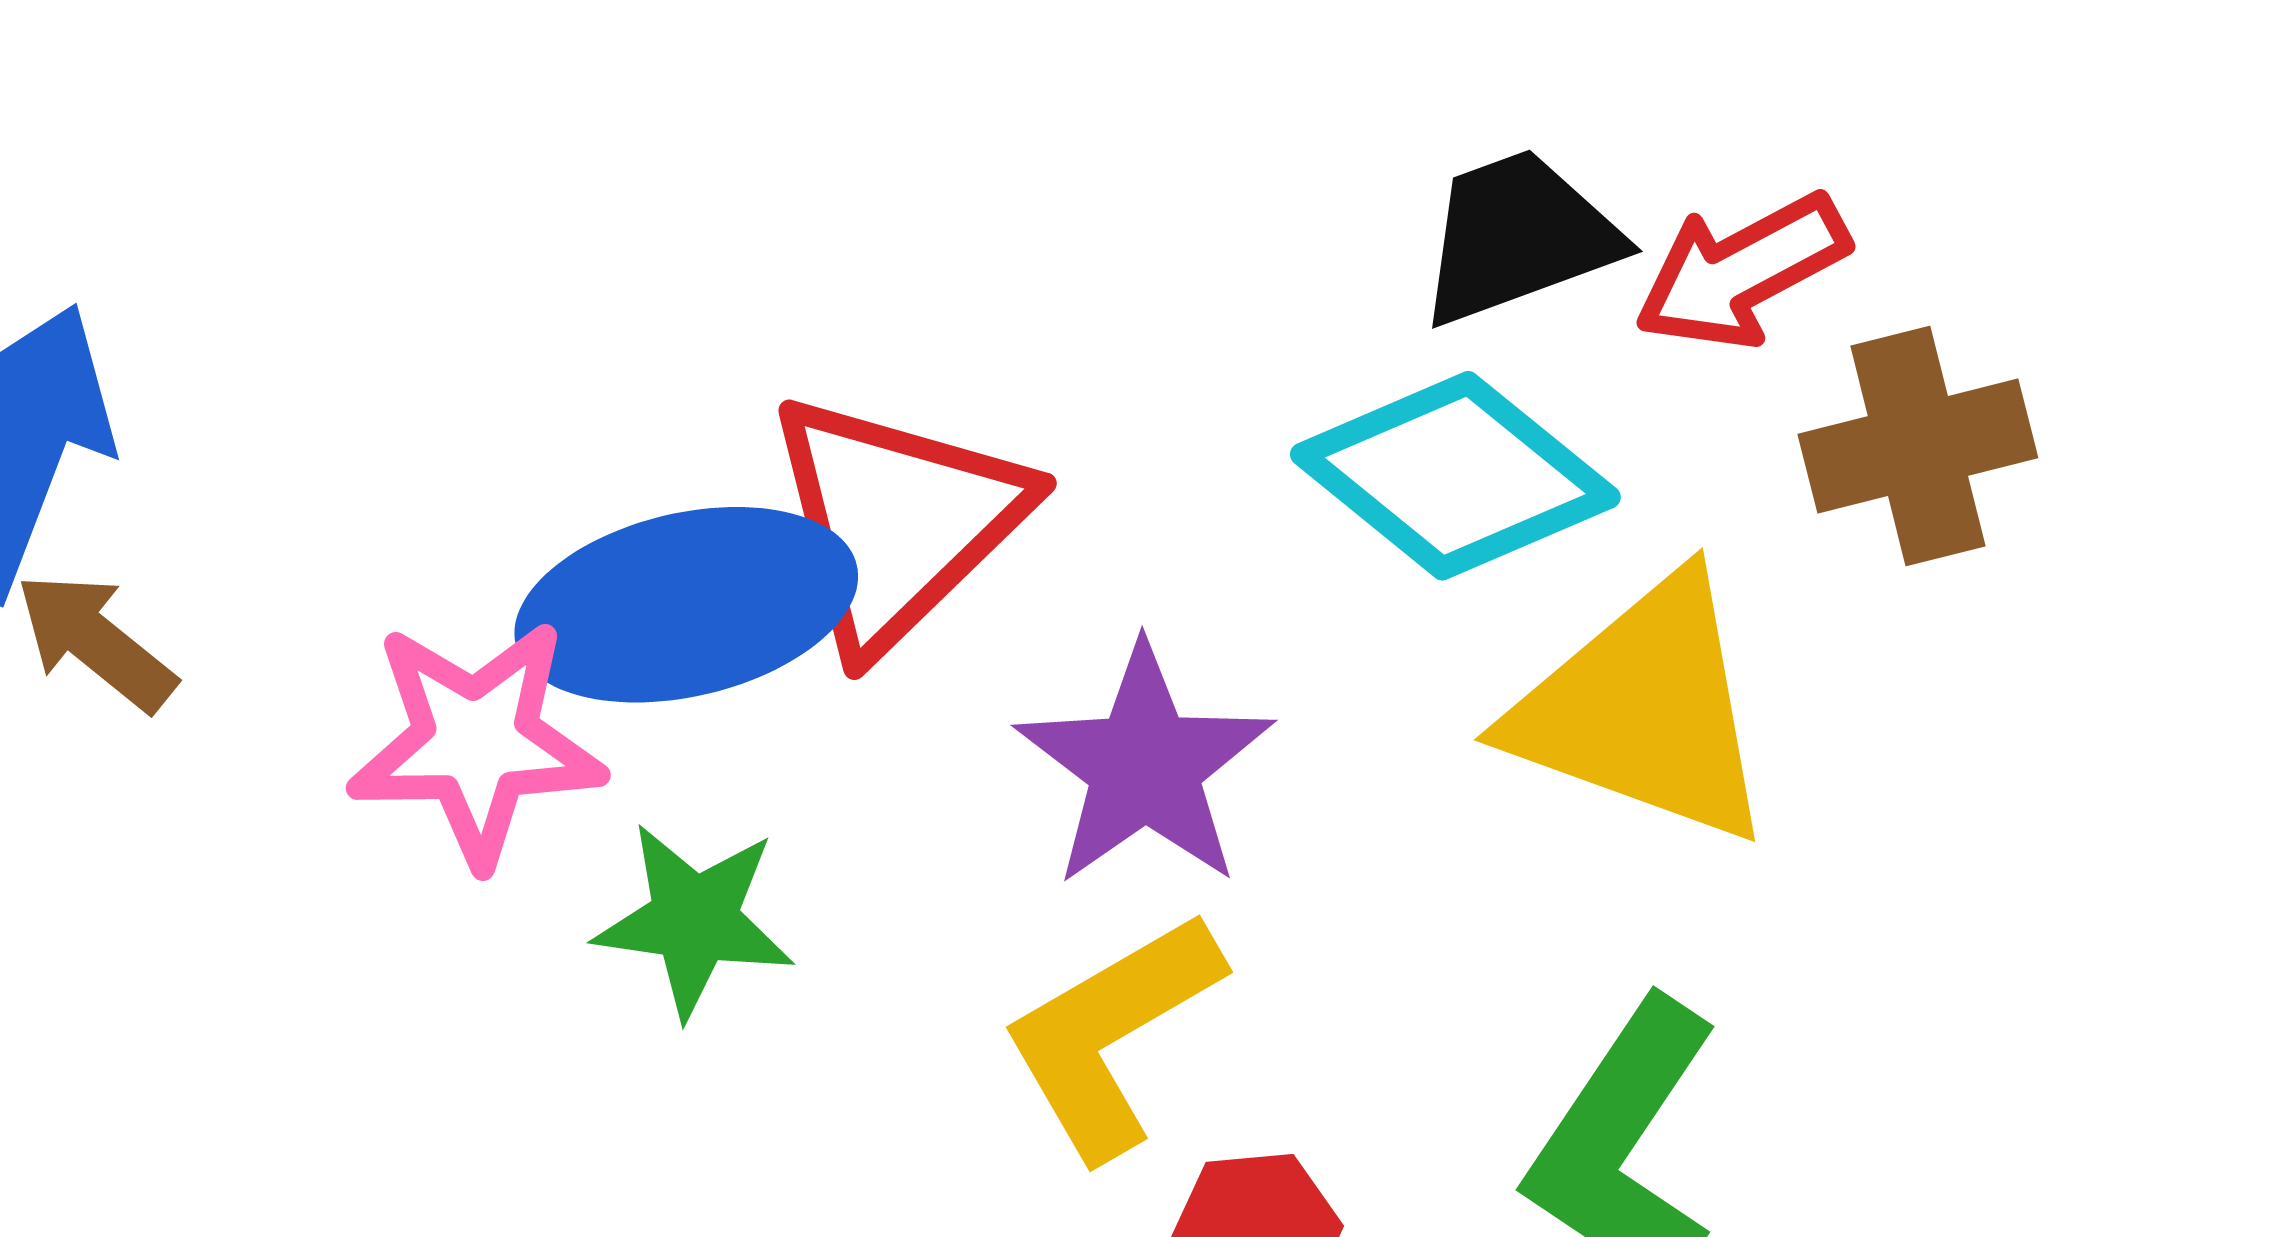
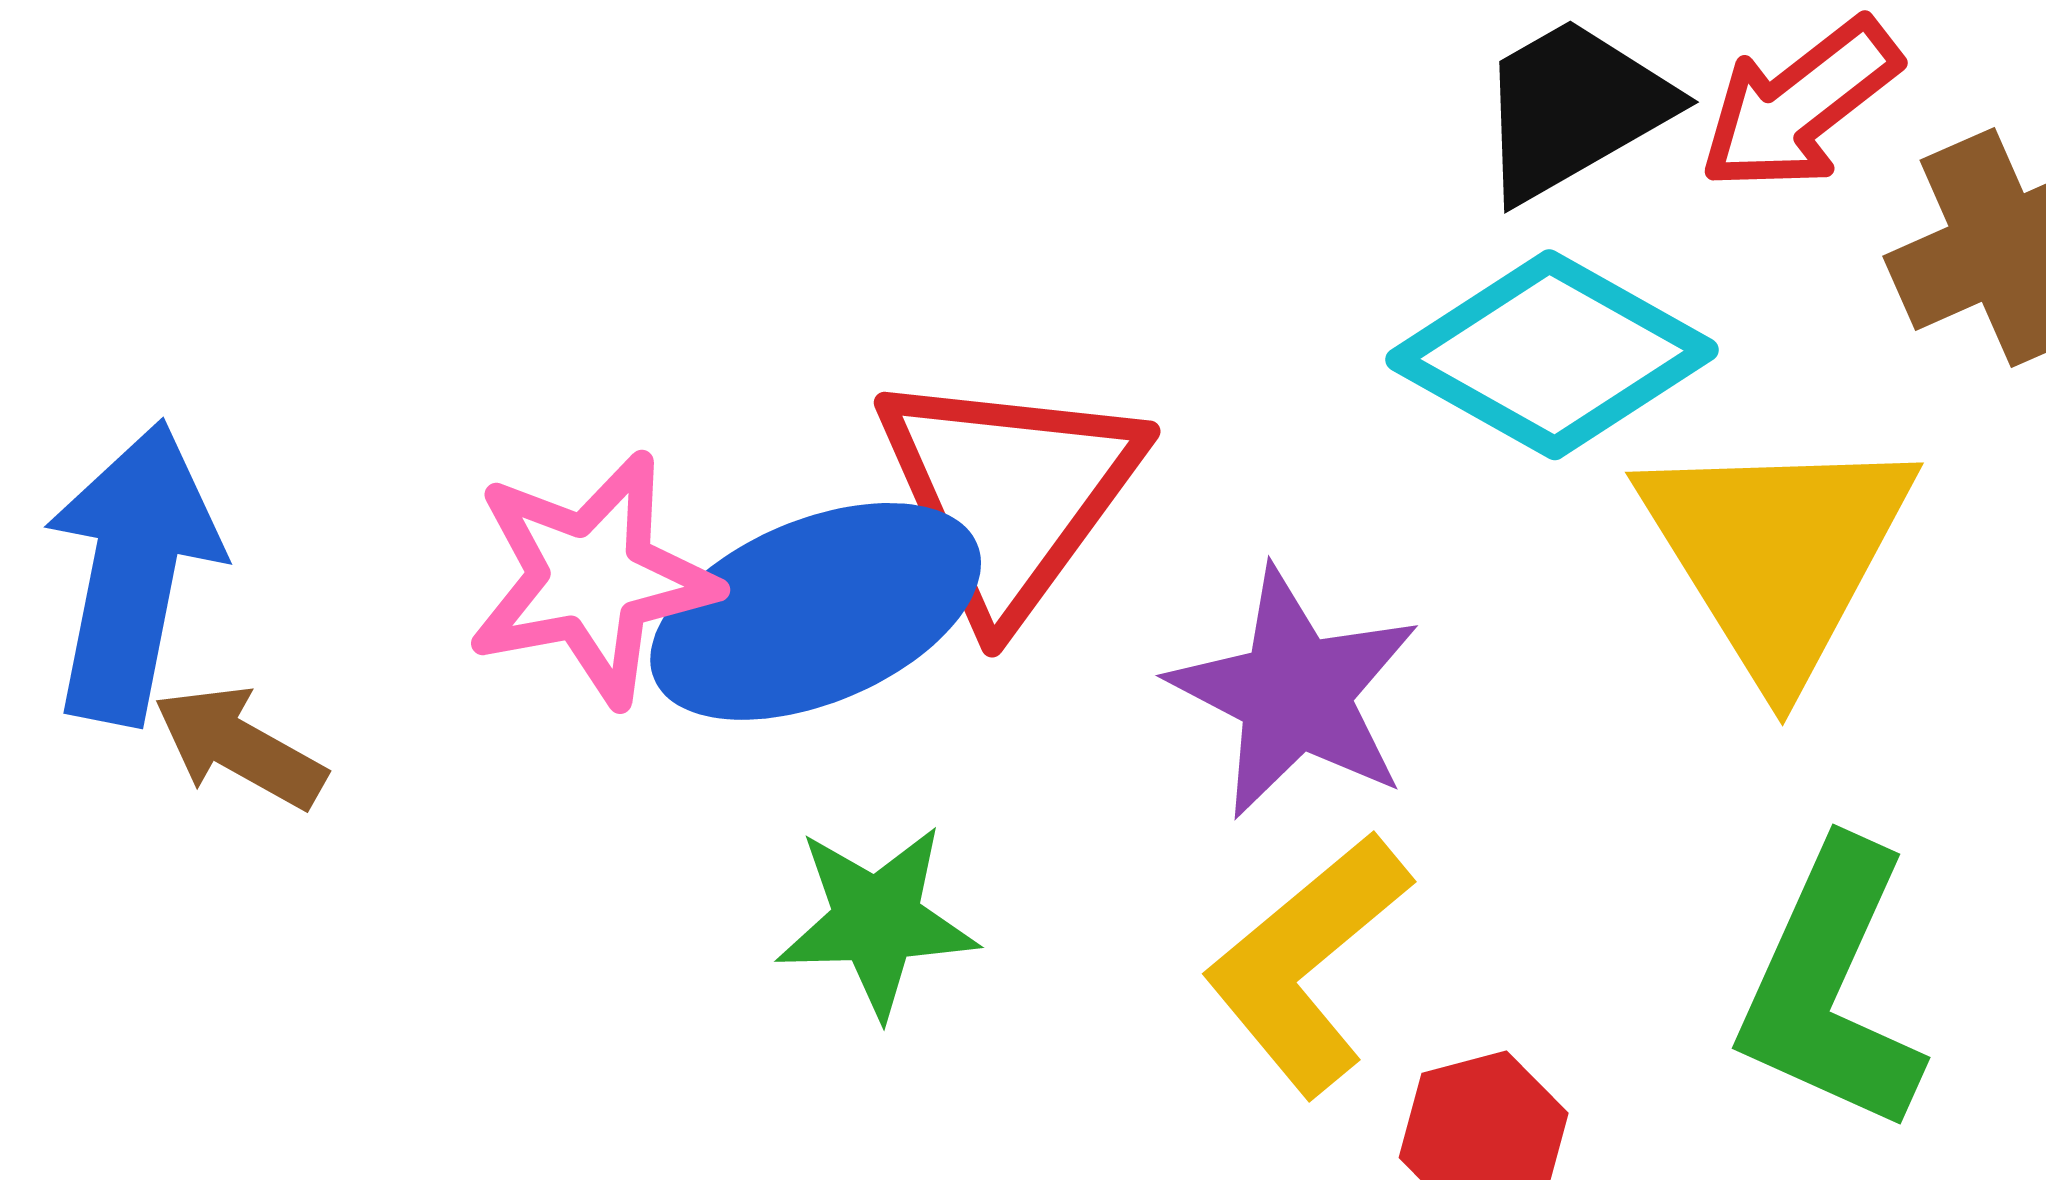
yellow triangle: (1644, 710) -> (1777, 554), turned 48
pink star: (476, 742) -> (592, 578), moved

